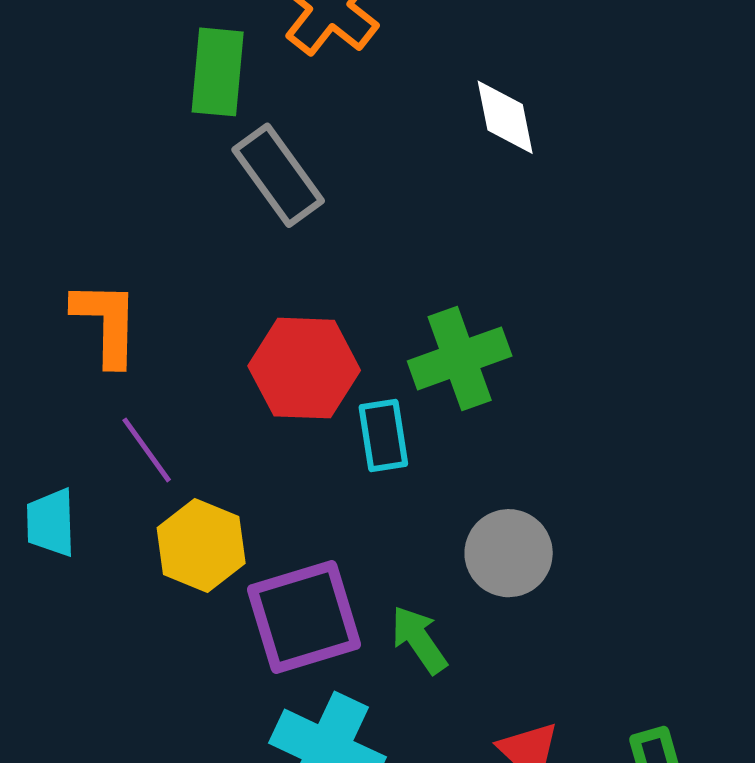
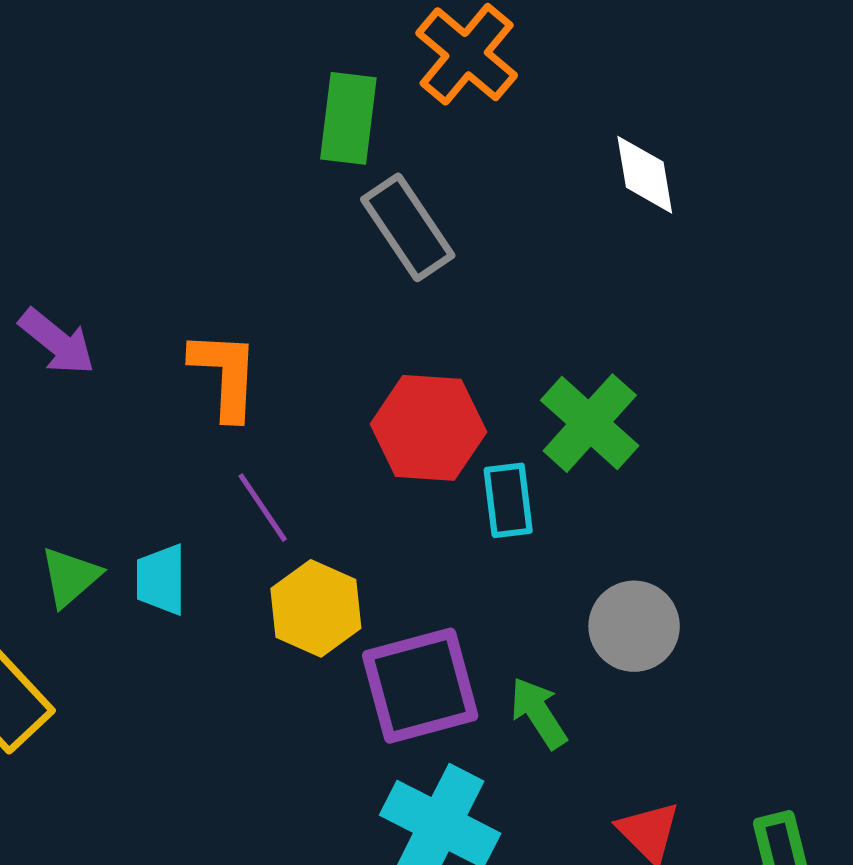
green cross: (460, 358) -> (590, 423), turned -30

